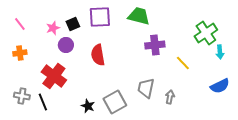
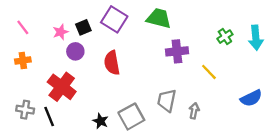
purple square: (100, 17) -> (114, 19), turned 35
green cross: (206, 33) -> (225, 37), moved, size x0.6
cyan arrow: (220, 52) -> (256, 38), moved, size x1.5

